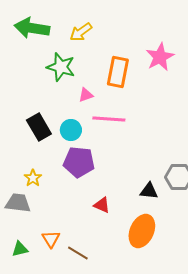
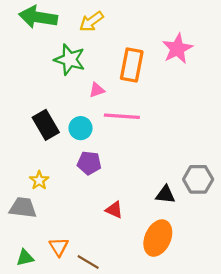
purple pentagon: (79, 162) -> (89, 163), size x0.7

